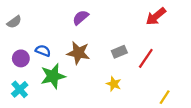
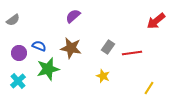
red arrow: (156, 16) -> (156, 21), moved
gray rectangle: (119, 52) -> (108, 47), turned -32
red line: (146, 58) -> (132, 53), turned 48

